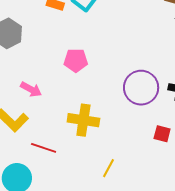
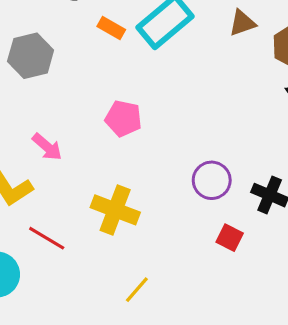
purple circle: (141, 88) -> (212, 180), size x0.7
red square: (162, 134) -> (230, 238), moved

